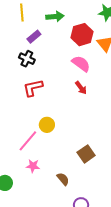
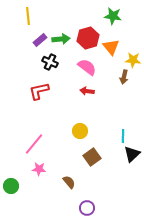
green arrow: (55, 17) -> (61, 39), moved
black cross: (27, 59) -> (50, 62), moved
red arrow: (81, 88) -> (87, 91), turned 136
yellow circle: (47, 125) -> (80, 131), moved

